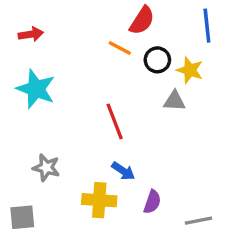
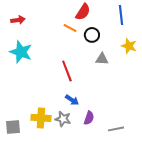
yellow star: (190, 70) -> (129, 46), moved
gray star: (46, 168) -> (63, 119), moved
yellow cross: (99, 200) -> (41, 118), moved

